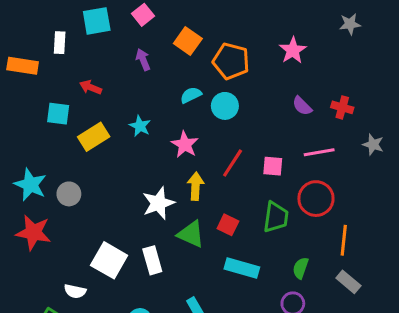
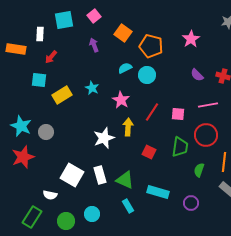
red arrow: (91, 87) -> (51, 57), moved, turned -72
red star: (33, 233) -> (23, 157), turned -30
green triangle: (191, 234) -> (125, 180), moved
cyan rectangle: (242, 268) -> (158, 192), moved
green semicircle: (301, 268) -> (199, 170), moved

